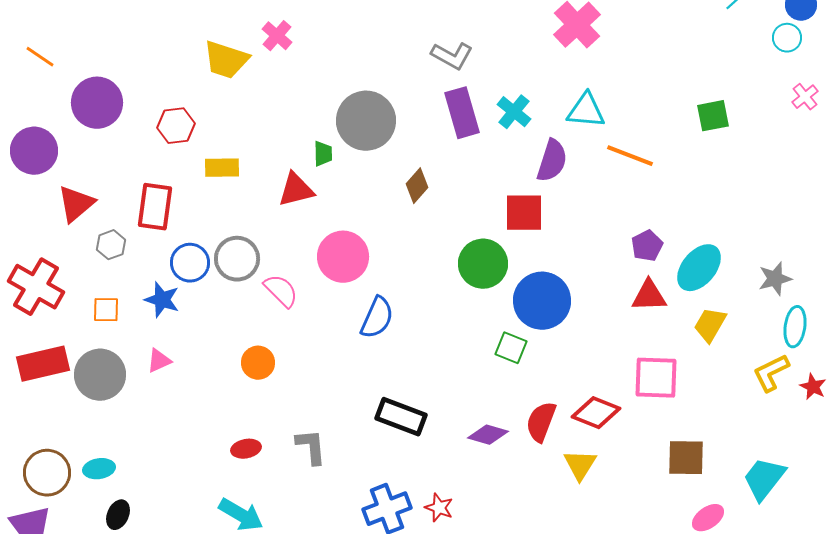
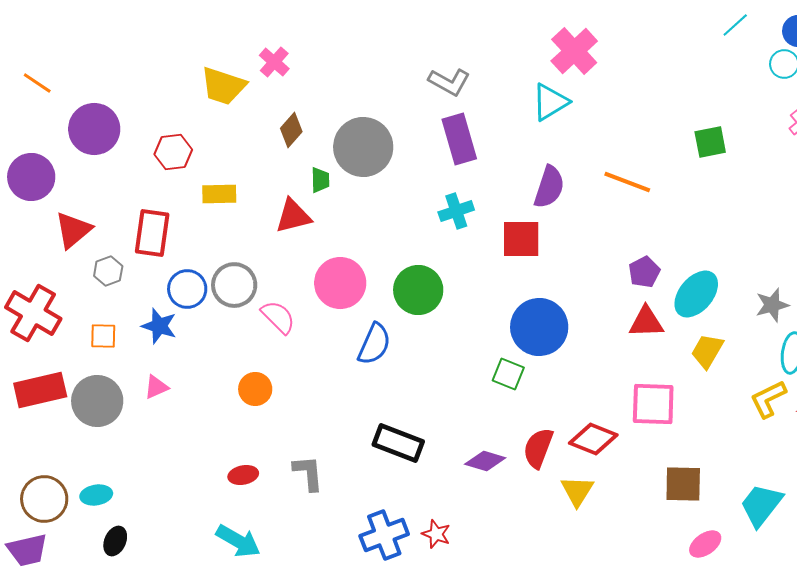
cyan triangle: (586, 111) -> (550, 102), moved, turned -36
cyan cross: (514, 112) -> (456, 211), moved, turned 32
brown diamond: (417, 186) -> (291, 130), moved
green circle: (483, 264) -> (418, 290), moved

